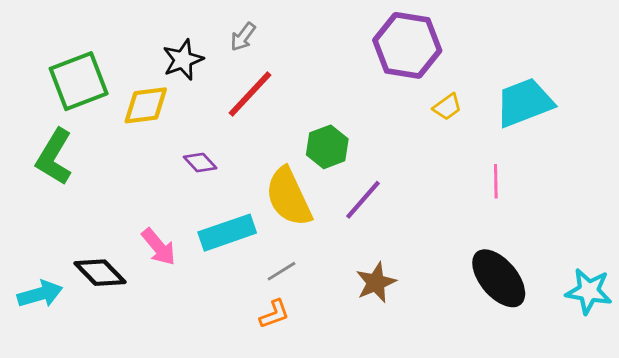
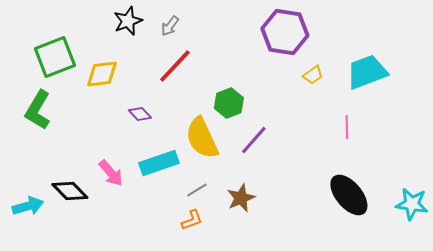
black star: (183, 60) -> (128, 21), moved
brown star: (376, 283) -> (241, 198), moved

